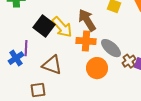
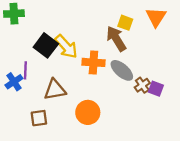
brown arrow: (87, 20) -> (116, 39), moved
brown triangle: (52, 65) -> (55, 90), turned -30
orange circle: (97, 68) -> (88, 112), moved

